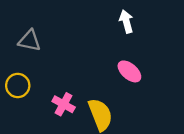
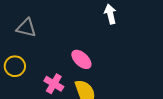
pink ellipse: (129, 71) -> (81, 59), moved

